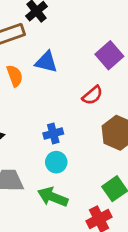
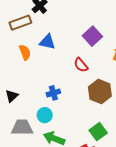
red semicircle: (92, 95) -> (81, 65), turned 91
cyan circle: (56, 162) -> (45, 115), moved

